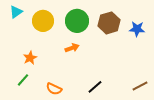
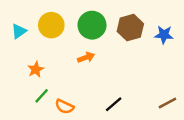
cyan triangle: (16, 12) -> (19, 31), moved
green line: (23, 80) -> (42, 96), moved

